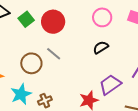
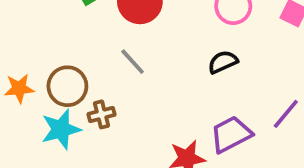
brown circle: (31, 63) -> (67, 86), moved
brown cross: (45, 101) -> (102, 114), moved

